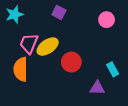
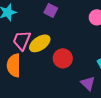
purple triangle: (97, 88) -> (88, 83), turned 42

